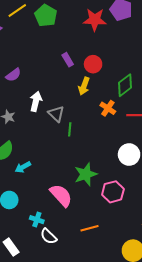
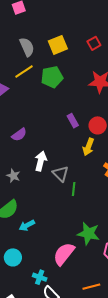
green pentagon: (46, 16) -> (52, 77), turned 30
green star: (86, 174) -> (88, 234), turned 30
pink semicircle: (61, 195) -> (64, 254), turned -100

